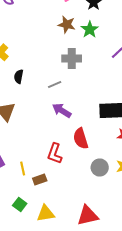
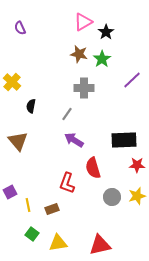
gray line: (55, 84) -> (67, 114), turned -32
yellow line: (23, 168) -> (28, 205), moved

